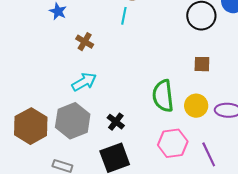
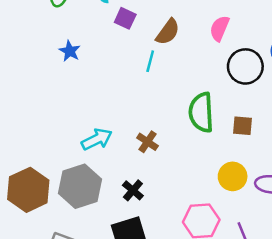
brown cross: (85, 42) -> (148, 142), moved
green semicircle: (163, 96) -> (201, 112), moved

